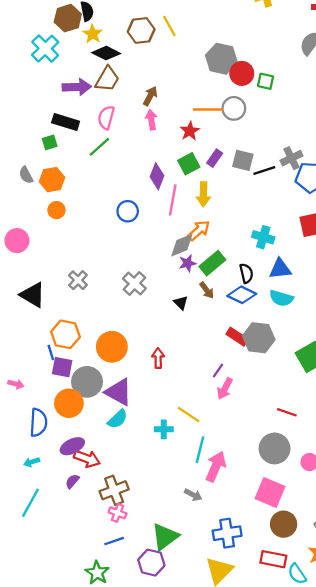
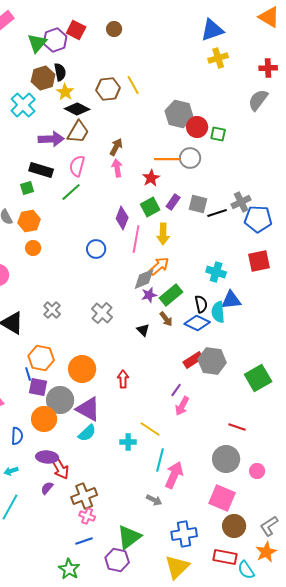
cyan semicircle: (281, 298) -> (218, 312), moved, turned 70
red rectangle: (237, 337) -> (193, 360), turned -66
blue semicircle: (38, 422) -> (17, 436), size x0.7
purple ellipse: (72, 446) -> (47, 457), turned 30
red arrow: (87, 459) -> (60, 468), turned 40

